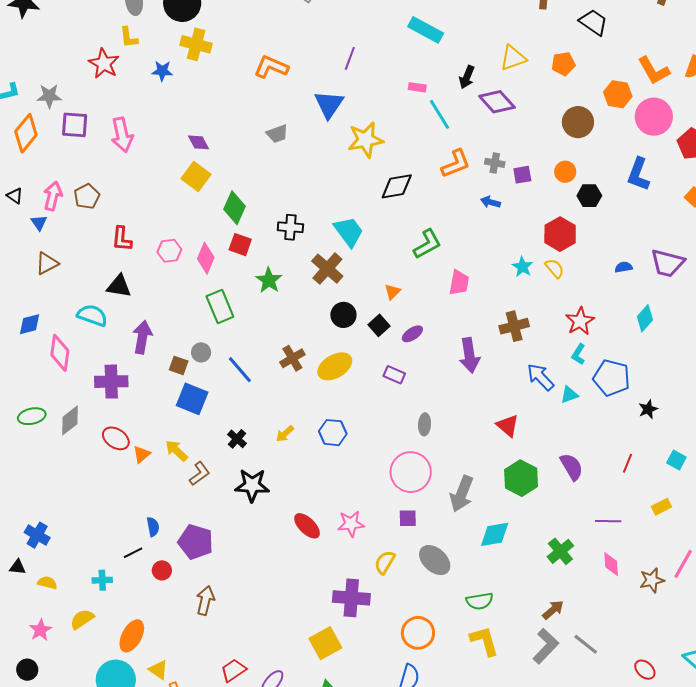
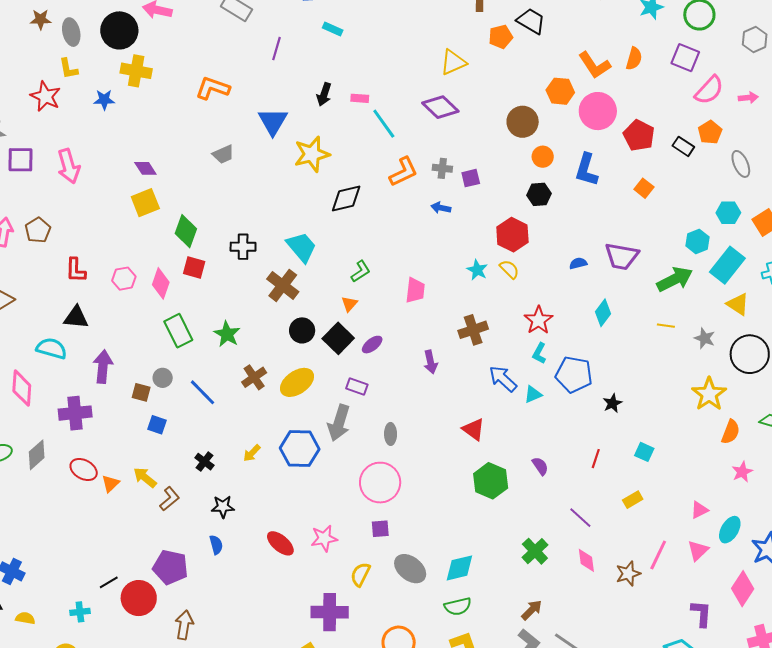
cyan rectangle: (426, 30) -> (333, 29), moved, size x0.6
purple line: (350, 58) -> (276, 49), moved
orange pentagon: (563, 64) -> (501, 37), moved
black arrow: (467, 77) -> (324, 94), moved
orange circle: (565, 172) -> (543, 157), moved
yellow square: (196, 176) -> (145, 203), turned 36
green L-shape: (427, 244) -> (361, 271), moved, size x0.7
green star: (269, 280) -> (227, 334), moved
black square: (379, 325) -> (338, 338), size x1.4
purple arrow: (469, 355) -> (431, 362), size x0.7
blue square: (192, 399) -> (157, 425), size x0.6
blue hexagon: (333, 433) -> (300, 449), size x1.4
purple semicircle: (572, 467) -> (540, 466), size x0.7
black star: (252, 485) -> (223, 507), size x0.7
gray arrow: (462, 494) -> (339, 423), moved
purple line: (608, 521) -> (580, 518), turned 45
blue semicircle: (153, 527) -> (216, 545), moved
cyan diamond: (495, 534) -> (459, 568), moved
red circle: (162, 570) -> (139, 598), size x1.8

